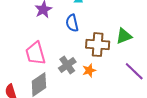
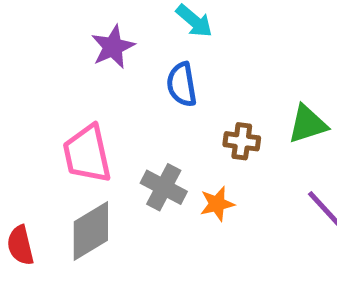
brown cross: (98, 45) -> (242, 141), size x0.6
gray cross: (67, 65) -> (164, 187), turned -30

